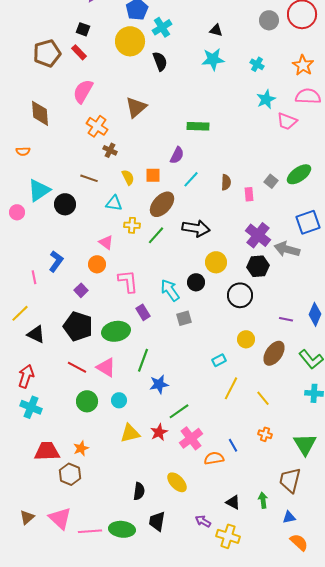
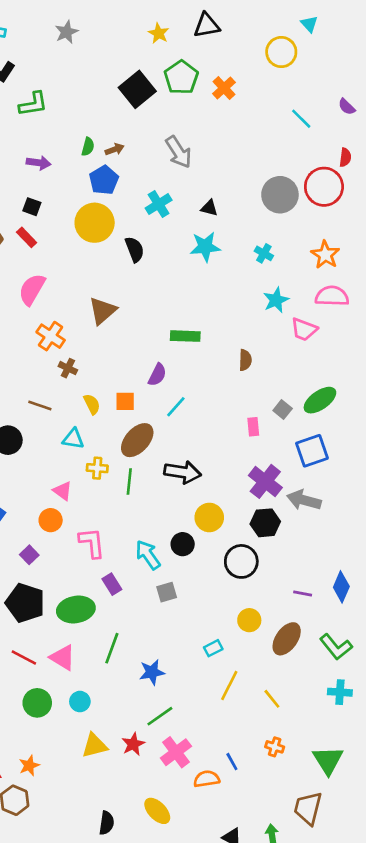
gray circle: (269, 20) -> (280, 195), size x1.4
cyan cross: (162, 27) -> (159, 204), moved
brown semicircle: (226, 182) -> (245, 360), moved
blue square: (308, 222) -> (312, 451), moved
green line: (156, 235) -> (129, 481), turned -36
blue star: (159, 384) -> (152, 672), moved

